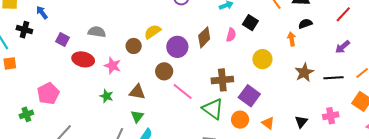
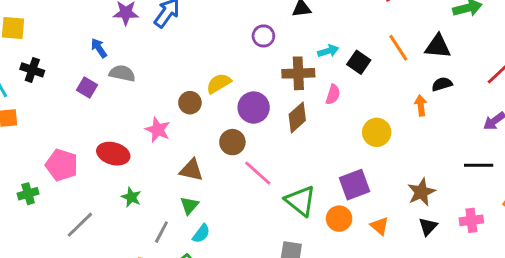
blue arrow: (42, 13) -> (99, 48), moved
black square: (250, 23) -> (359, 62), moved
gray semicircle: (97, 32) -> (122, 73), moved
brown diamond: (204, 37) -> (297, 117), moved
red ellipse: (83, 59) -> (113, 154), moved
brown star: (304, 72) -> (421, 192), moved
brown cross: (222, 80) -> (298, 73), moved
pink pentagon: (48, 94) -> (62, 165), turned -30
green star: (106, 96) -> (131, 197), moved
purple square: (249, 96) -> (354, 185), turned 30

